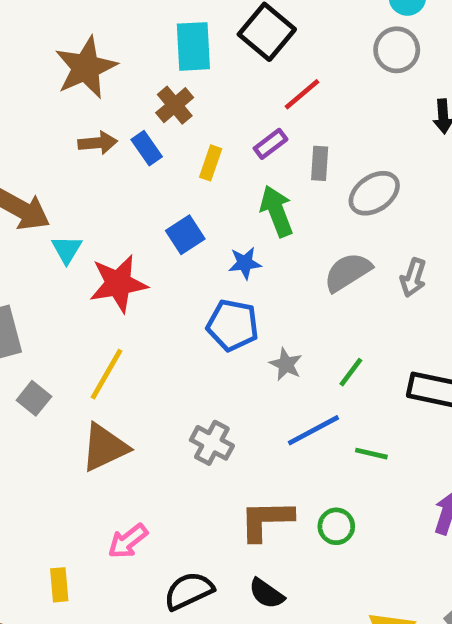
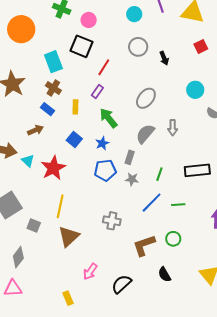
gray circle: (397, 50) -> (138, 47), moved
brown arrow: (98, 143) -> (35, 130), moved
gray rectangle: (320, 163) -> (130, 157), moved, turned 32
black semicircle: (267, 594) -> (164, 274), moved, turned 42

